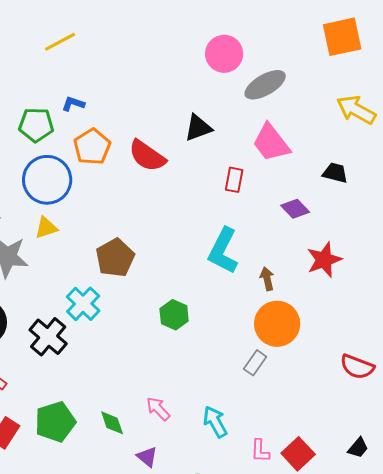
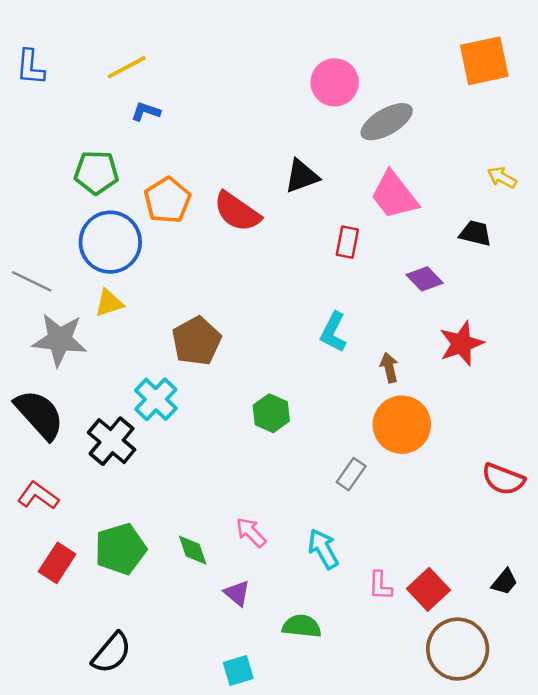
blue L-shape: (73, 104) -> (146, 112), moved
yellow arrow: (356, 110) -> (502, 177), moved, size x0.6
cyan L-shape: (223, 251) -> (333, 332), size x0.7
gray rectangle: (255, 363) -> (351, 474), moved

